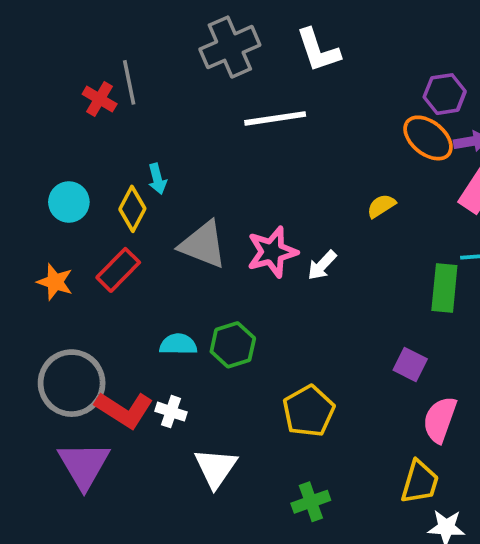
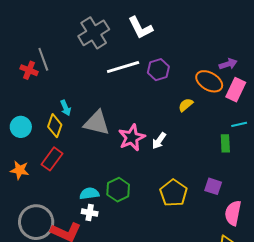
purple hexagon: (445, 94) -> (158, 70), moved
orange ellipse: (428, 138) -> (209, 81), moved
gray triangle: (203, 245) -> (97, 123), moved
green rectangle: (444, 288) -> (225, 143), size x0.7
yellow pentagon: (309, 411) -> (173, 193), moved
white cross: (171, 412) -> (90, 213), moved

